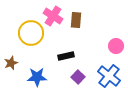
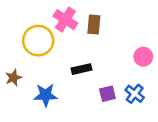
blue cross: (109, 76) -> (135, 94), size x0.7
purple square: (78, 77) -> (107, 94), moved, turned 32

